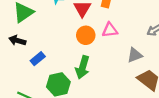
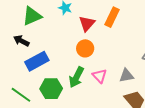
pink triangle: (110, 30) -> (99, 76), moved, turned 42
blue rectangle: (38, 59) -> (37, 61), size x1.6

